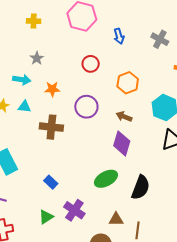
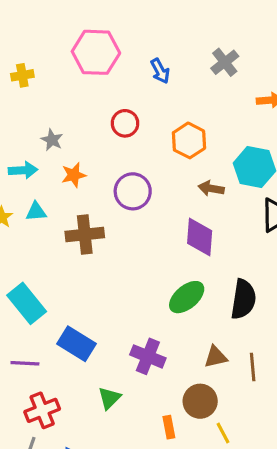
gray cross: (160, 39) -> (225, 62), turned 36
gray star: (37, 58) -> (52, 140), moved
brown arrow: (124, 117) -> (211, 188), moved
blue rectangle: (51, 182) -> (77, 344), moved, size x1.6
green triangle: (46, 217) -> (109, 398), moved

